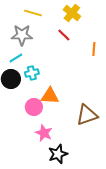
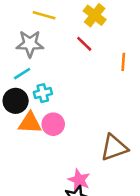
orange triangle: (50, 96) -> (30, 123), moved
pink circle: (34, 107) -> (53, 124), moved
pink star: (44, 133) -> (79, 180), moved

